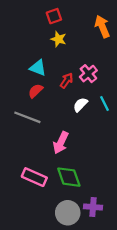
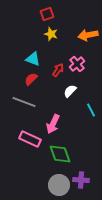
orange arrow: (102, 26) -> (88, 35), moved, turned -78
cyan line: (105, 103) -> (91, 110), moved
pink rectangle: (34, 177) -> (30, 139), moved

